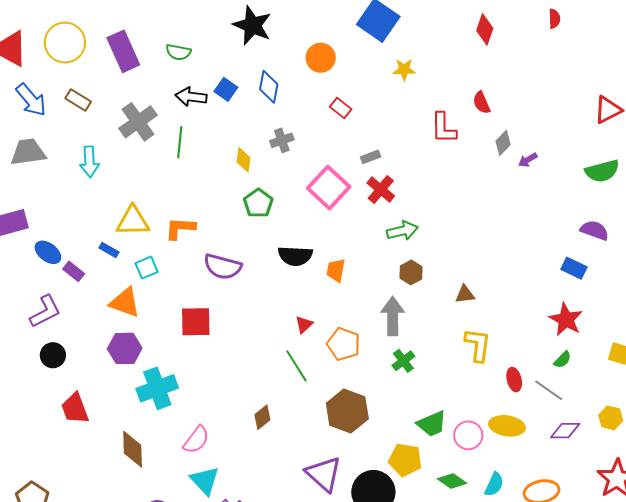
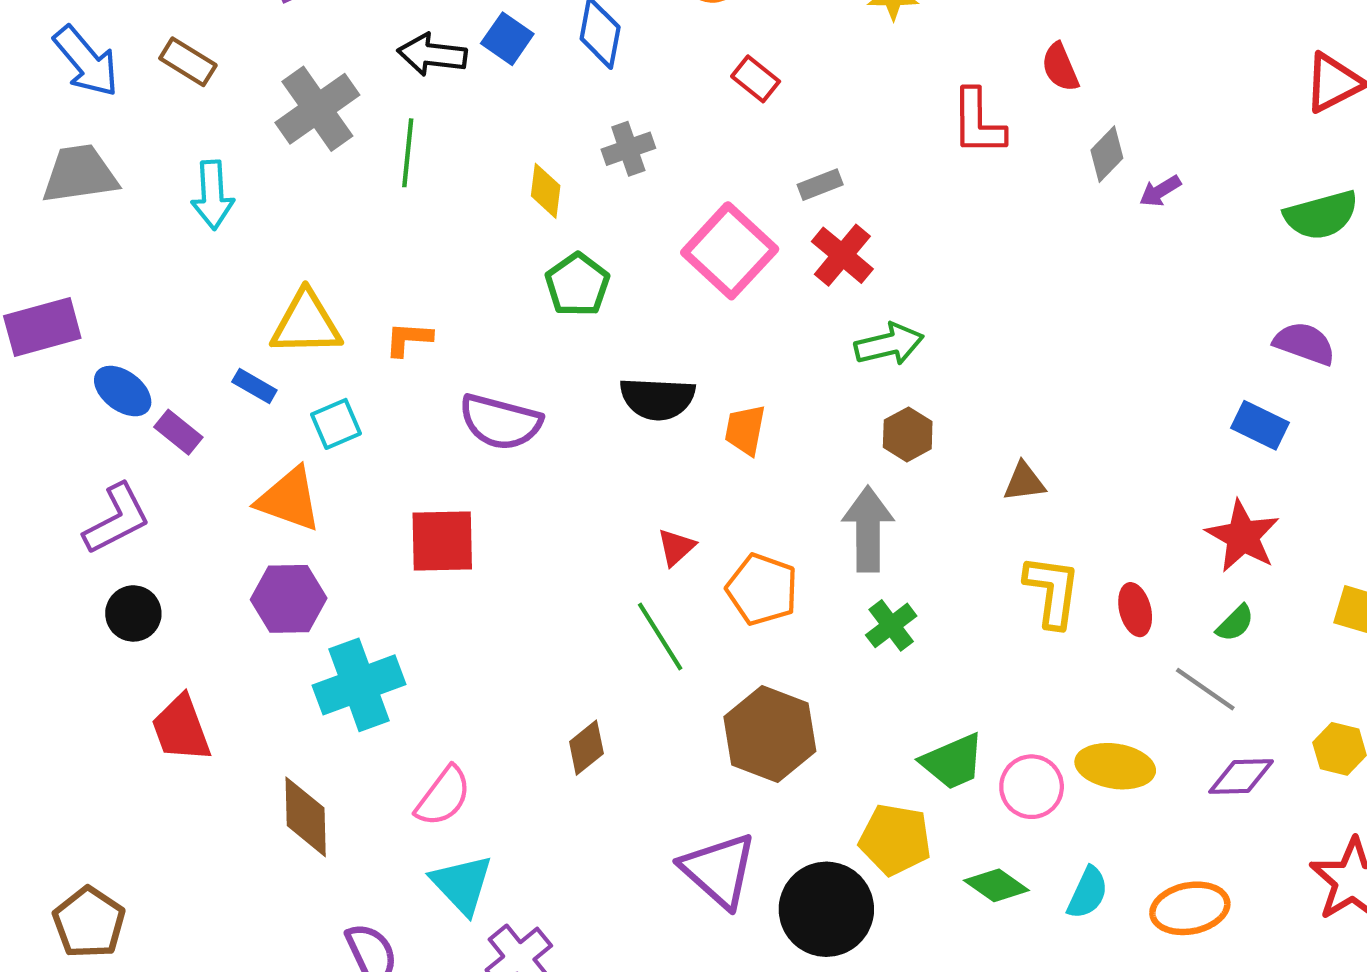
orange L-shape: (180, 228) -> (408, 339), size x0.7
red ellipse: (514, 380) -> (1135, 610), moved

